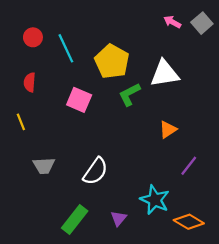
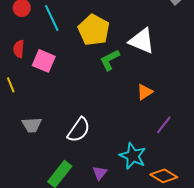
white triangle: (165, 74) -> (142, 41), turned 32
pink square: (79, 100) -> (44, 61), moved

